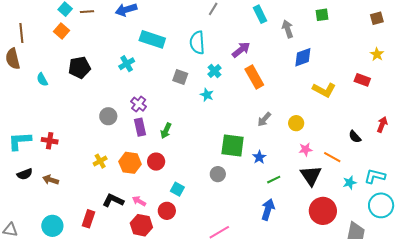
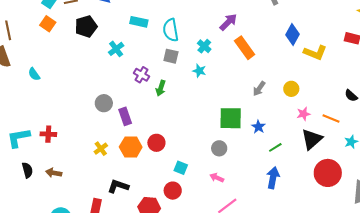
cyan rectangle: (152, 39) -> (139, 22), size x0.7
cyan semicircle: (197, 43) -> (171, 30), moved
blue diamond: (303, 57) -> (293, 34), moved, turned -35
black pentagon: (80, 67) -> (86, 26), moved
purple cross: (139, 104) -> (141, 75), moved
purple rectangle: (140, 127) -> (125, 116), moved
green arrow: (166, 131) -> (161, 88), moved
black semicircle: (25, 174) -> (27, 170), turned -77
black triangle: (311, 176) -> (312, 139), turned 30
pink arrow: (139, 201) -> (217, 178), moved

